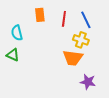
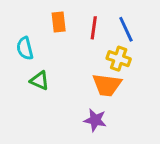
green triangle: (13, 55) -> (40, 81), moved
purple star: (88, 82) -> (95, 120), moved

